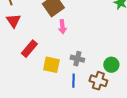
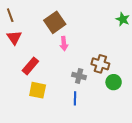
yellow square: (51, 65) -> (38, 90), moved
brown cross: (98, 81) -> (100, 64), moved

